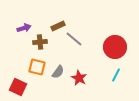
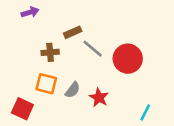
purple arrow: (24, 28) -> (30, 12), moved
red circle: (115, 47) -> (128, 59), moved
cyan line: (116, 75) -> (145, 112), moved

